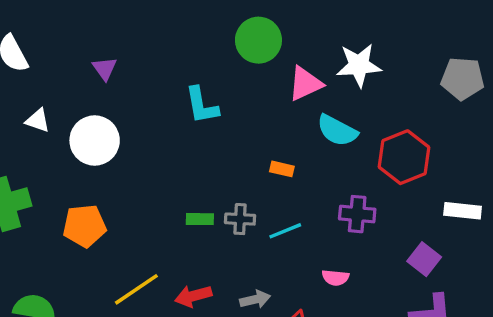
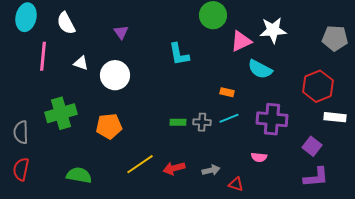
red hexagon: (404, 157) -> (318, 86), moved
purple cross: (357, 214) -> (272, 119), size x1.4
cyan line: (285, 231) -> (229, 118), moved

